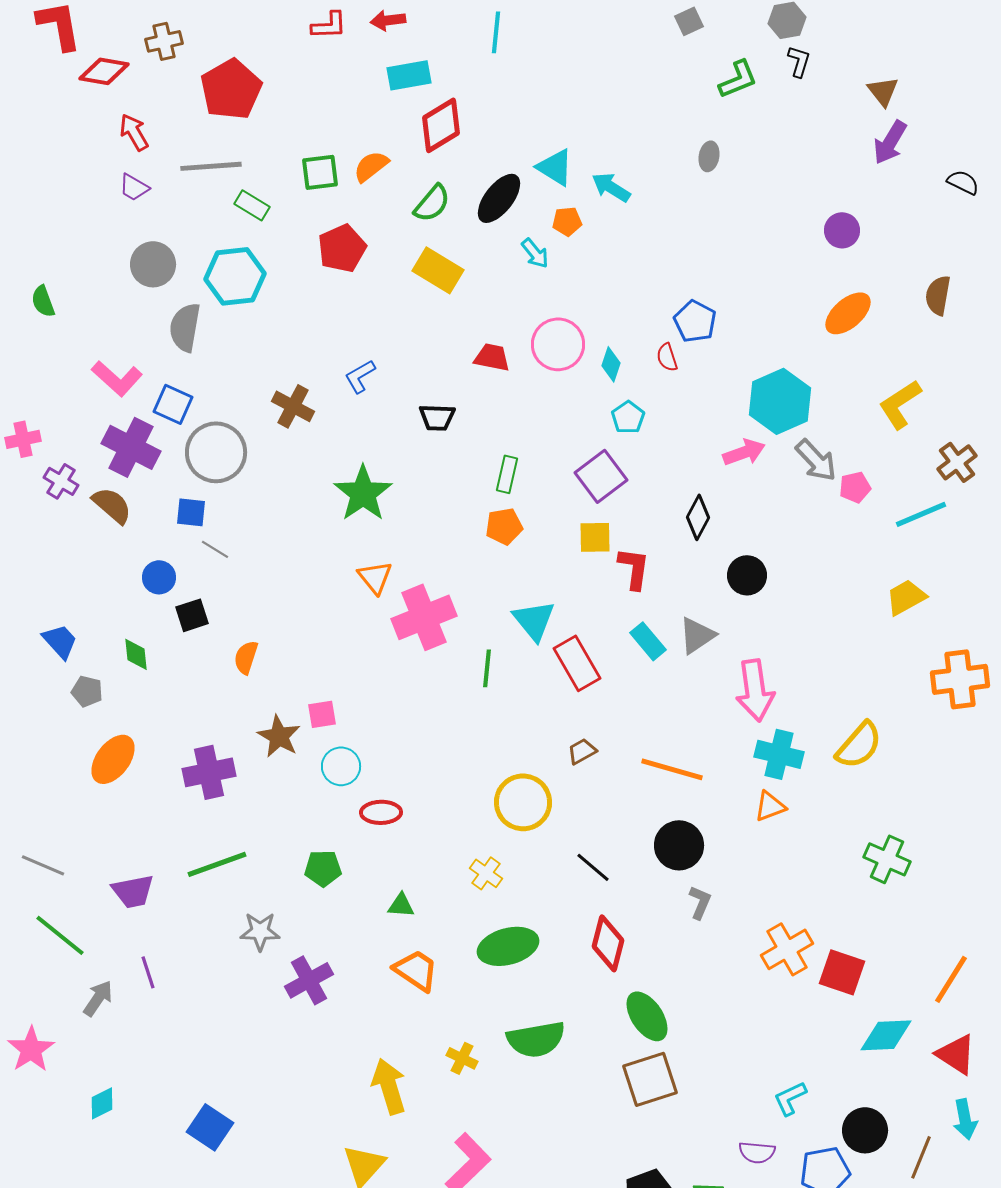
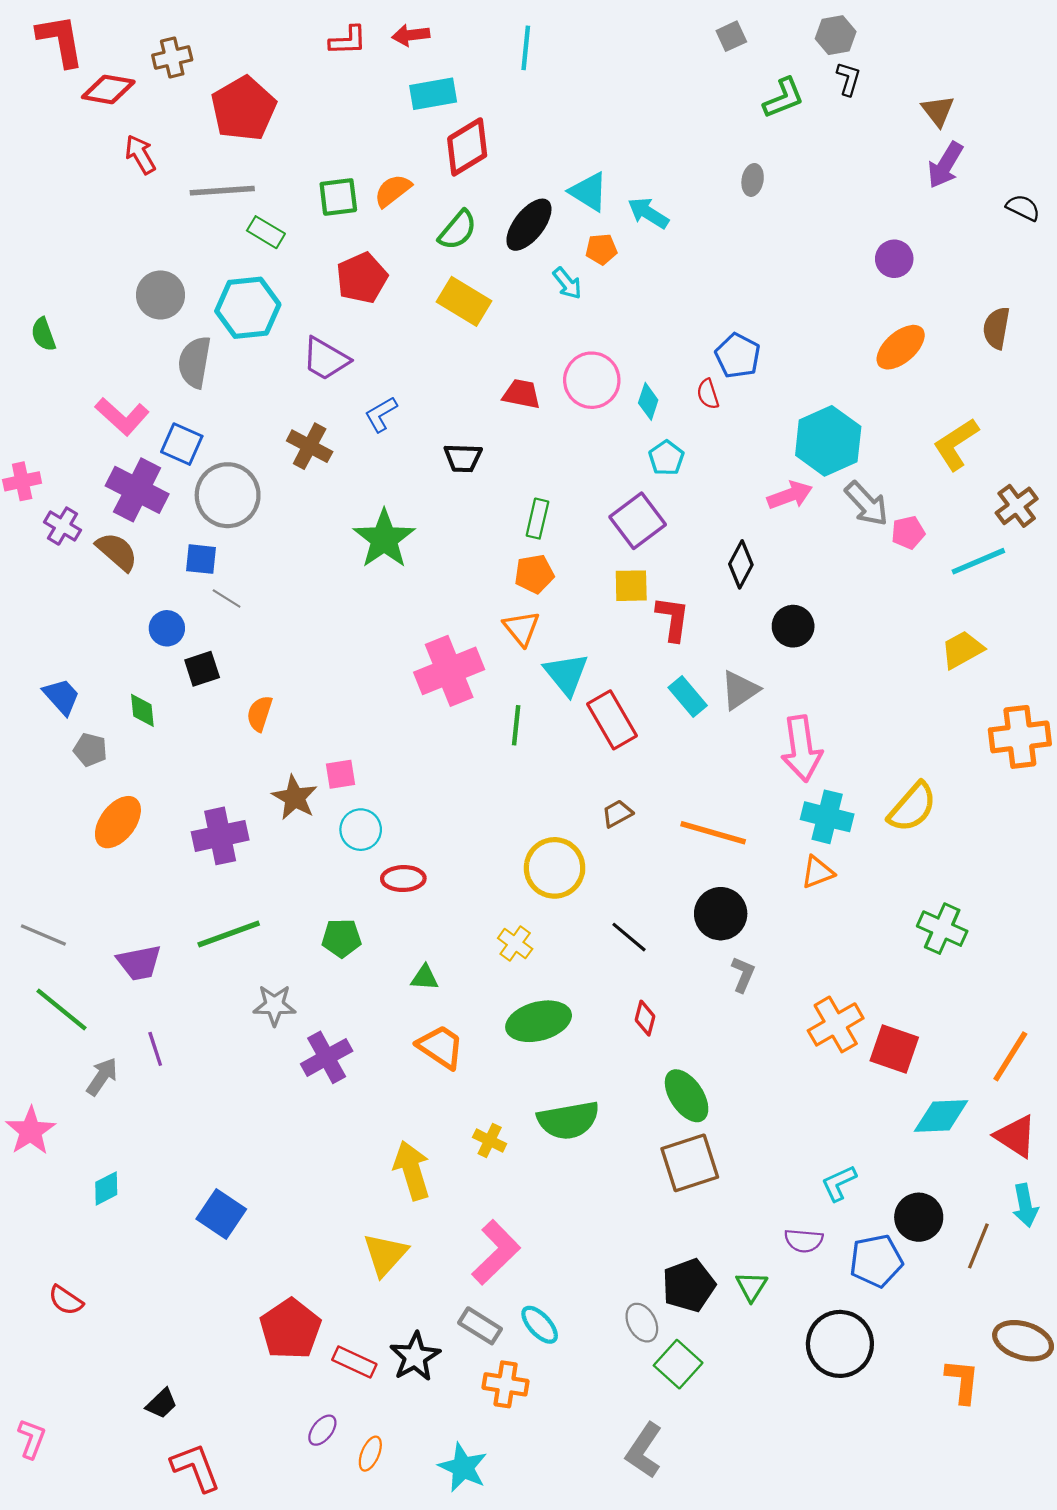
purple trapezoid: (134, 187) -> (326, 359), moved, size x1.5
orange triangle: (375, 577) -> (522, 628), moved
red diamond: (608, 943) -> (645, 1018), size x0.6

